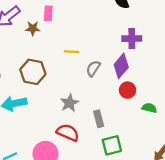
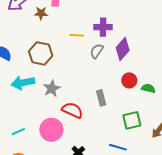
purple cross: (132, 39) -> (103, 27), moved
red circle: (128, 90) -> (129, 80), moved
gray star: (69, 103) -> (52, 88), moved
green square: (112, 145) -> (132, 120), moved

